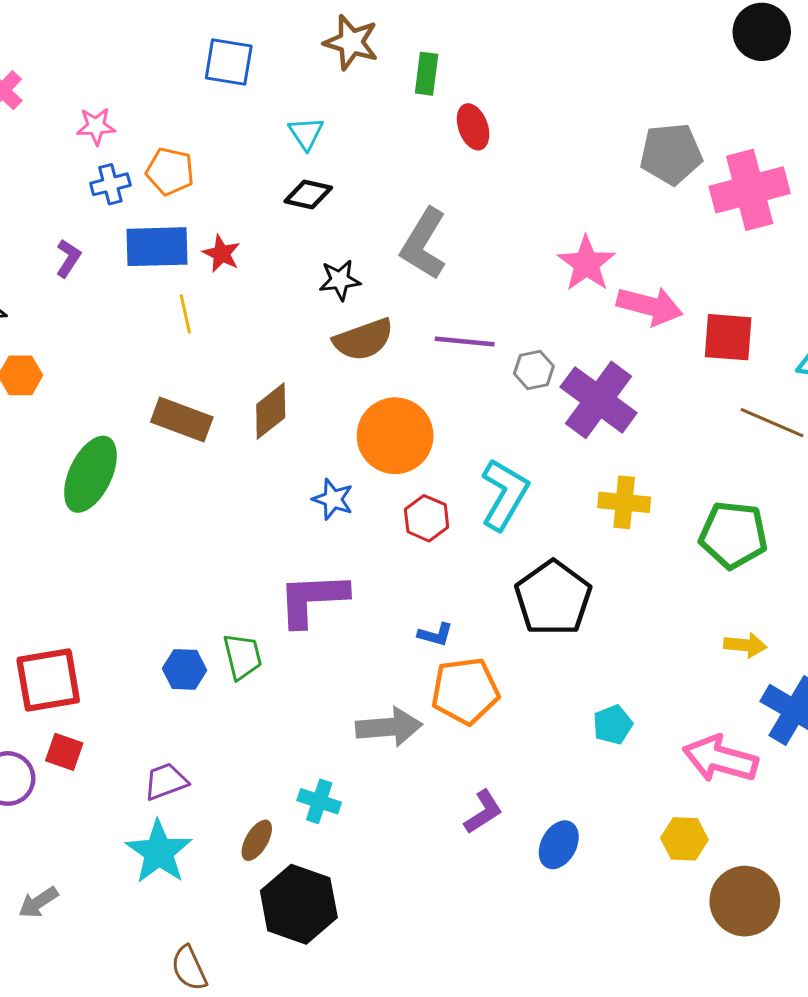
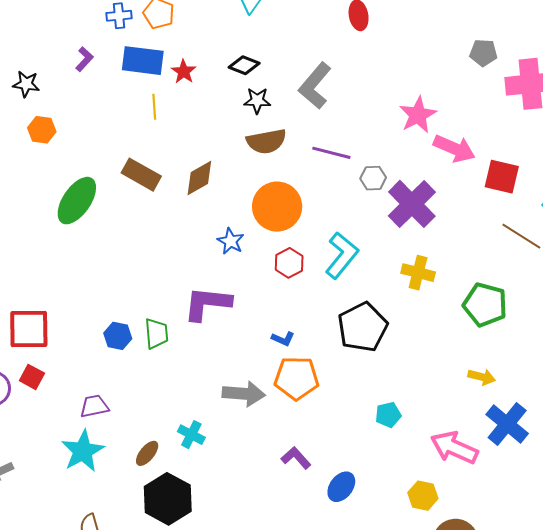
gray pentagon: (671, 154) -> (483, 53), size x0.7
black diamond: (308, 194) -> (244, 65), moved
purple L-shape: (483, 812) -> (296, 458), turned -108

